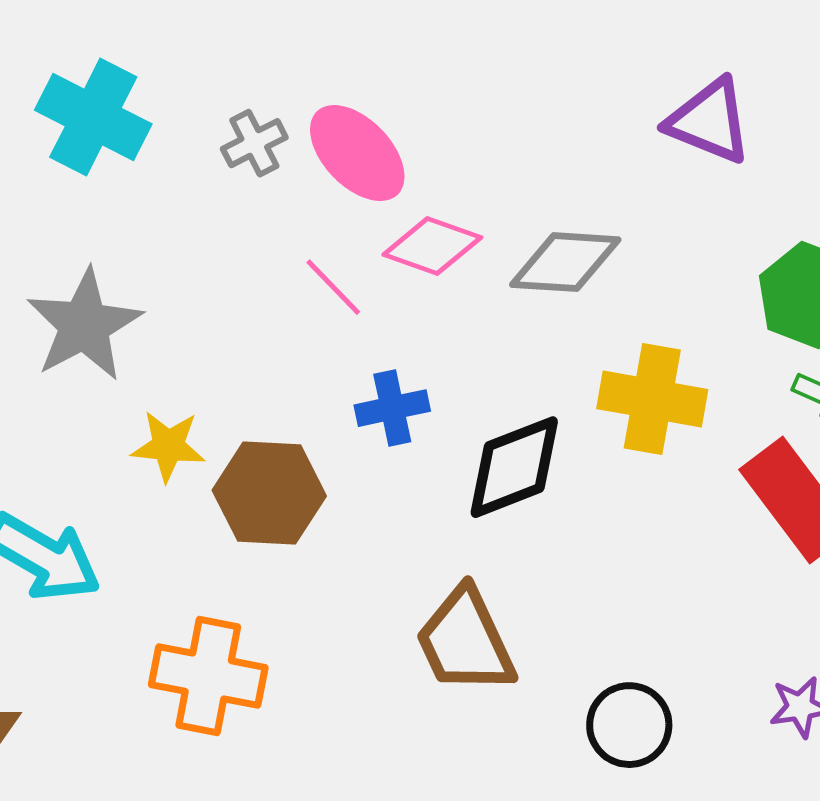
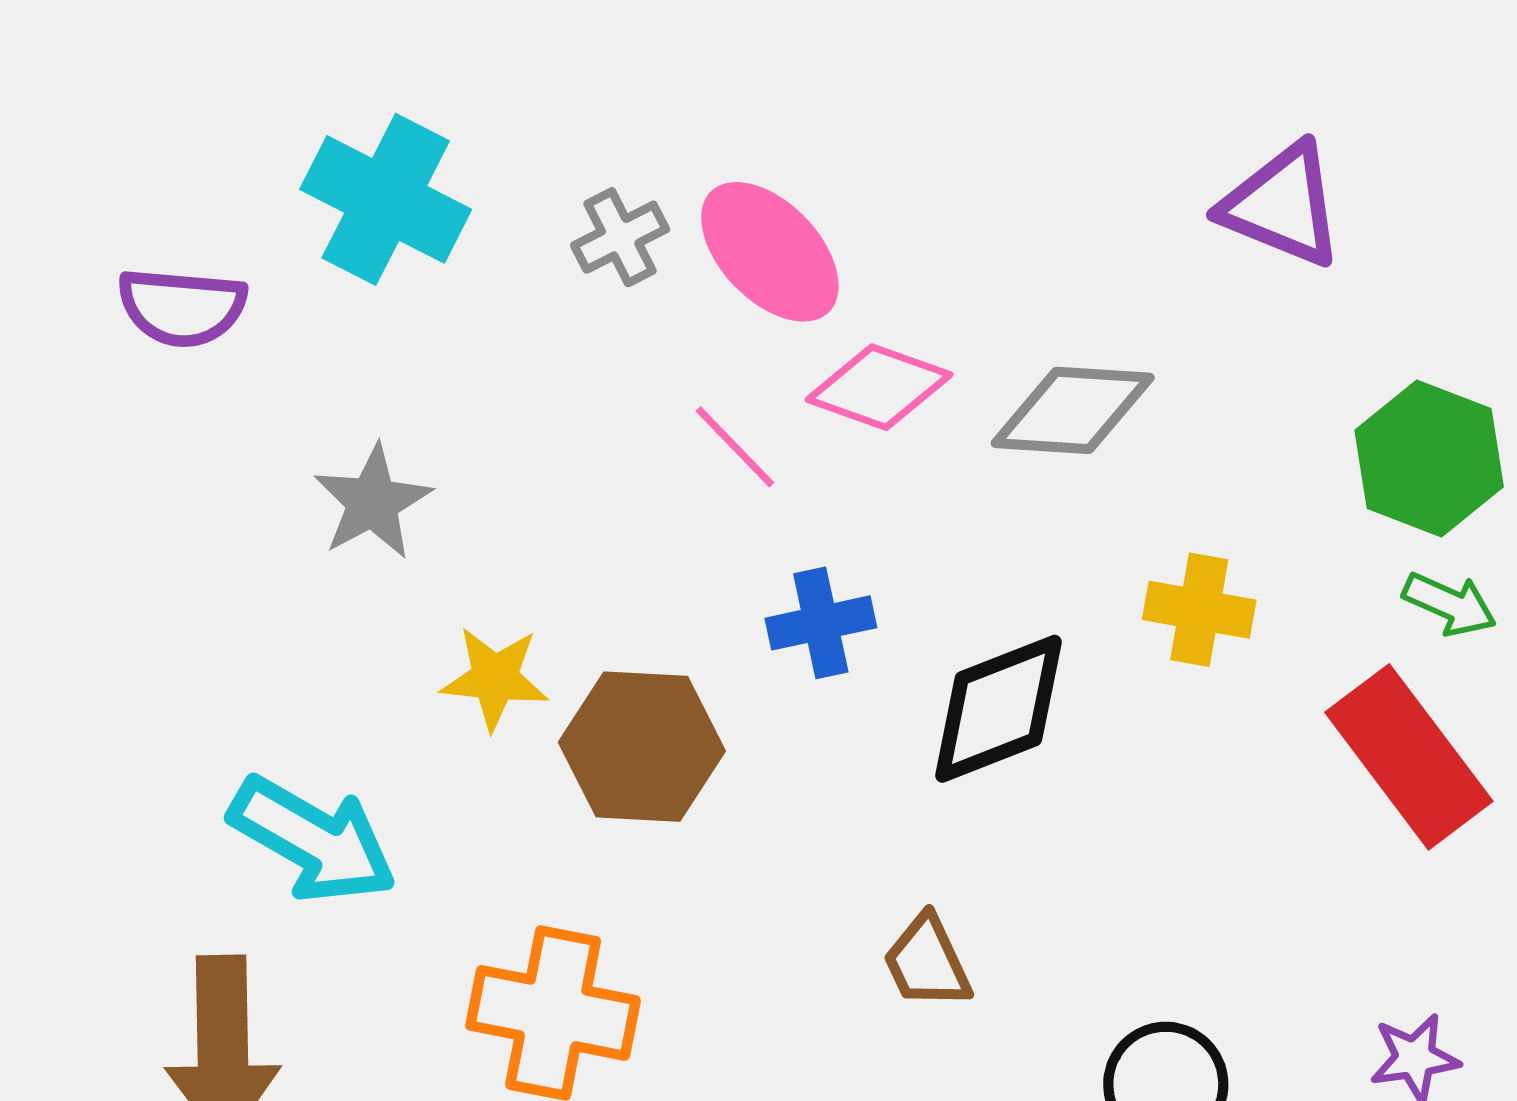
gray star: (84, 325) -> (373, 502), size x0.7
yellow cross: (652, 399) -> (1199, 610), size x0.7
brown trapezoid: (465, 641) -> (927, 962), size x0.6

